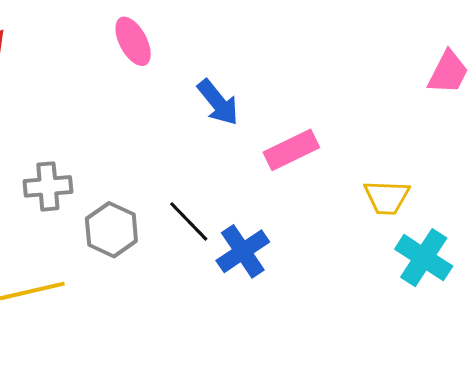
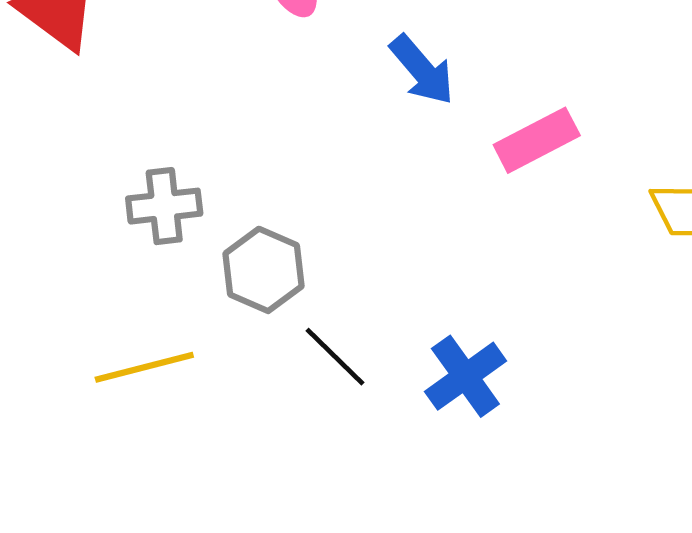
black line: (189, 221) -> (335, 357), moved
blue cross: (243, 251) -> (465, 376), moved

